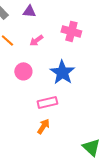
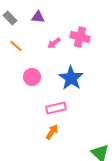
pink arrow: (36, 40) -> (54, 43), moved

